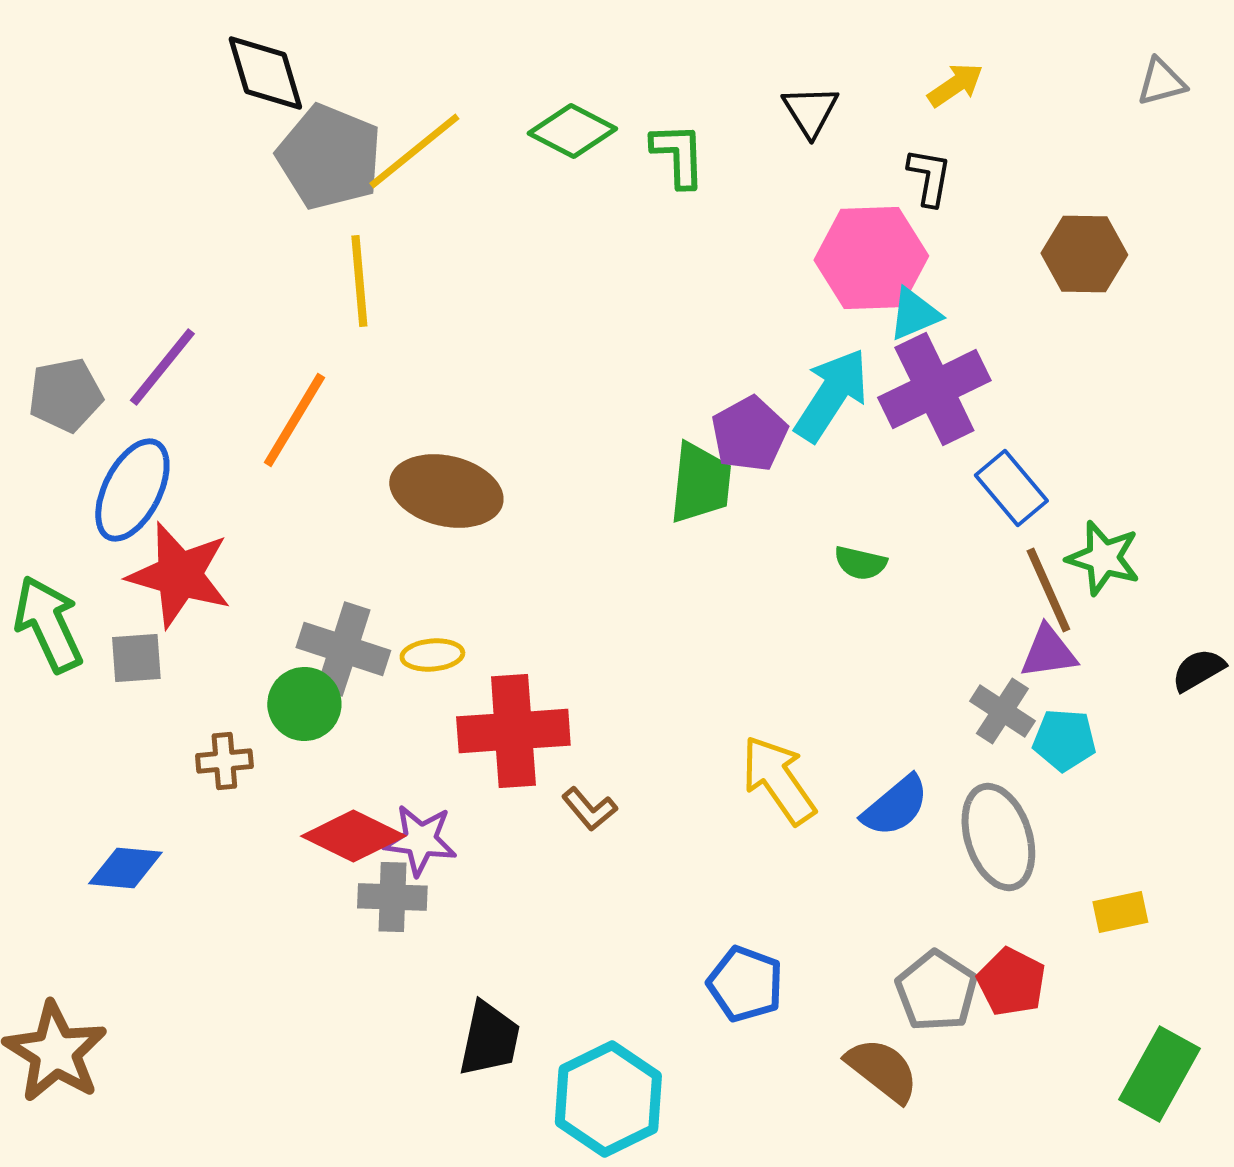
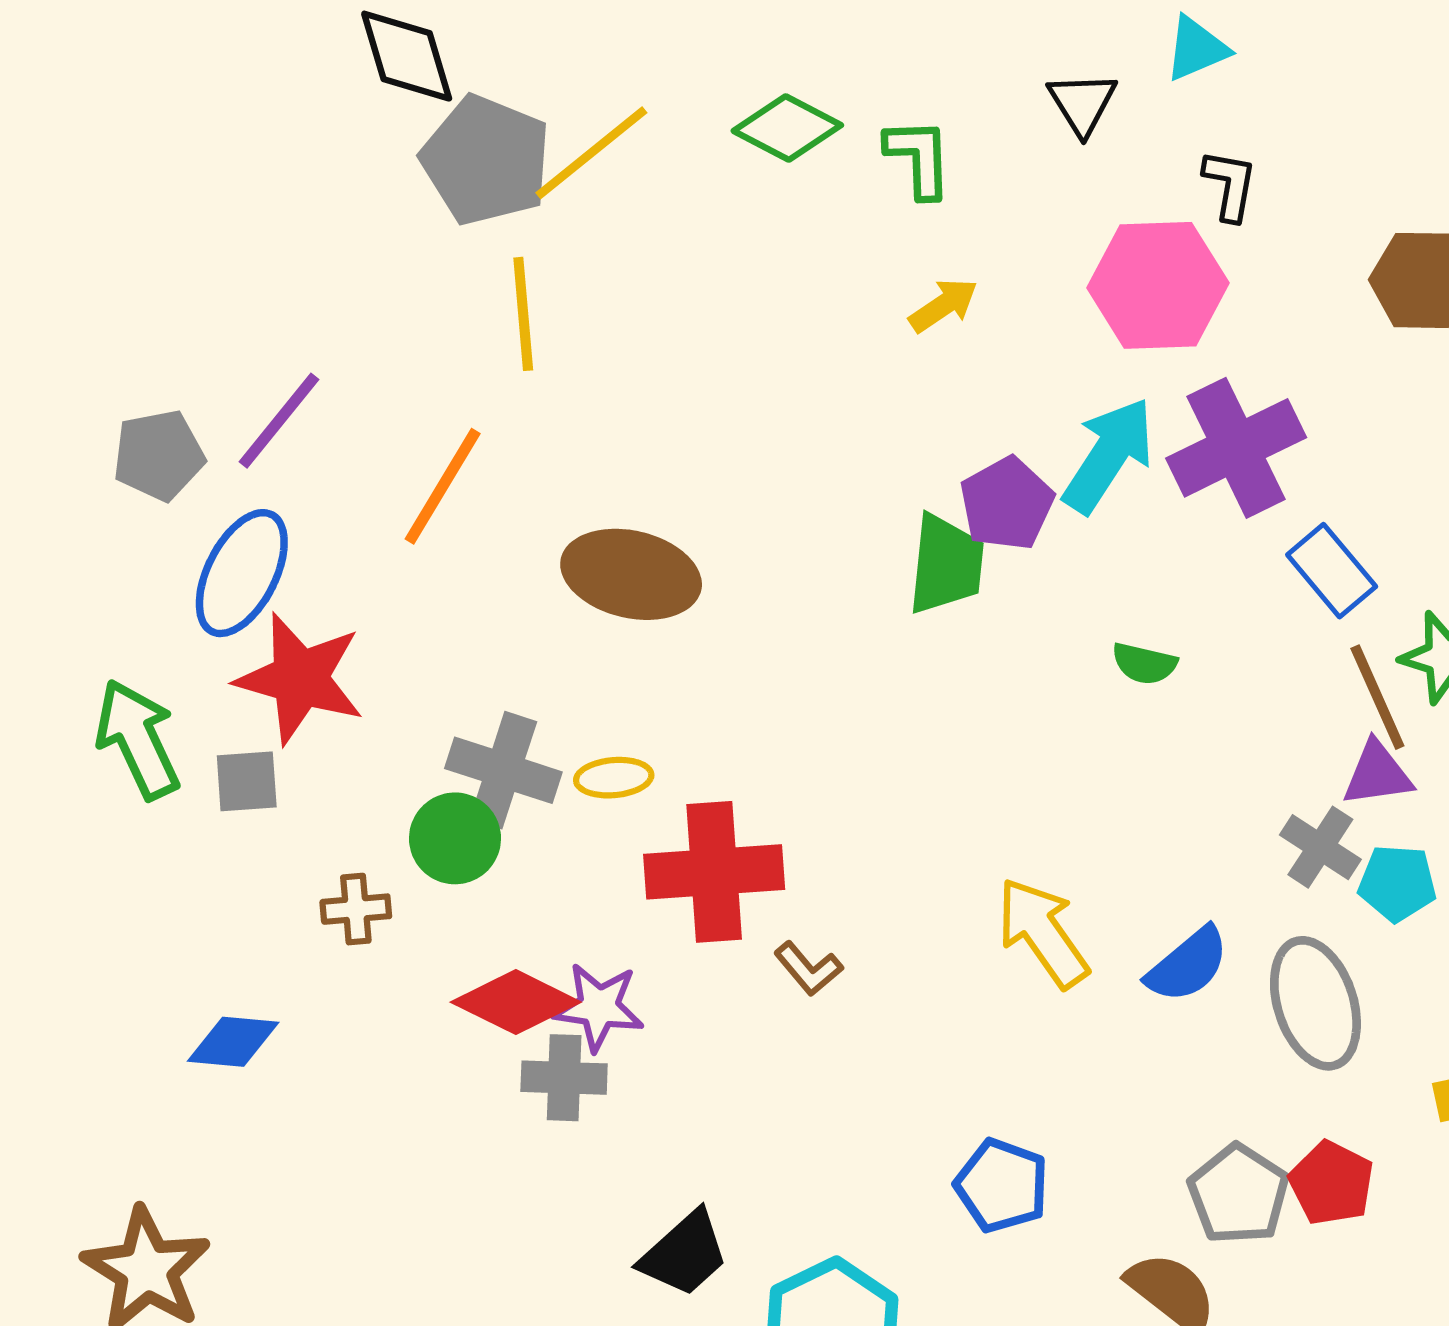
yellow arrow: (955, 85) -> (943, 305), moved
cyan triangle: (914, 314) -> (1196, 49), moved
black trapezoid: (489, 1039) -> (684, 1254), turned 36

